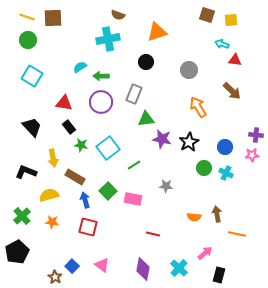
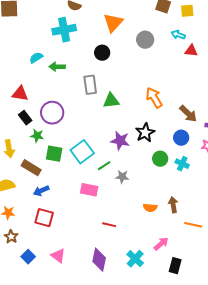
orange triangle: (157, 32) -> (113, 23), turned -30
gray circle: (189, 70) -> (145, 40), moved
brown arrow: (232, 91) -> (188, 114), moved
gray rectangle: (134, 94) -> (90, 85), turned -30
purple circle: (101, 102) -> (52, 113), moved
green triangle: (146, 119) -> (111, 101), moved
purple star: (162, 139) -> (120, 141), moved
cyan square: (108, 148) -> (82, 152), moved
green line: (134, 165) -> (104, 166), moved
green square: (108, 191) -> (54, 154), moved, turned -36
blue arrow: (85, 200) -> (41, 191), turned -98
brown star: (55, 277) -> (11, 237), moved

